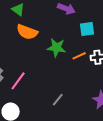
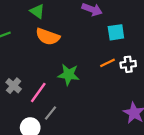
green star: (56, 48) -> (69, 75), moved
gray line: (58, 100) -> (51, 113), moved

